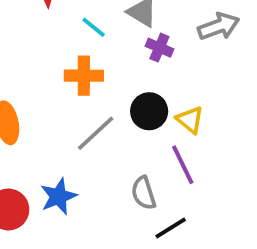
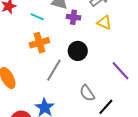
yellow triangle: (190, 120) -> (104, 22), moved
purple line: (183, 165) -> (121, 71), moved

